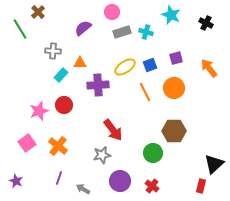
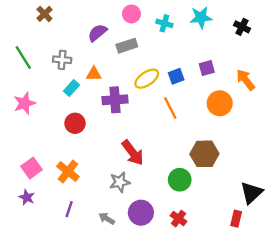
cyan star: (171, 15) -> (201, 17), turned -30
green line: (20, 29) -> (23, 57), moved
gray rectangle: (122, 32) -> (127, 46), moved
cyan cross: (146, 32) -> (164, 23), moved
orange circle: (174, 88) -> (220, 103), moved
pink star: (39, 111) -> (24, 103), moved
purple star: (16, 181) -> (27, 197), moved
gray arrow: (83, 189) -> (107, 219), moved

